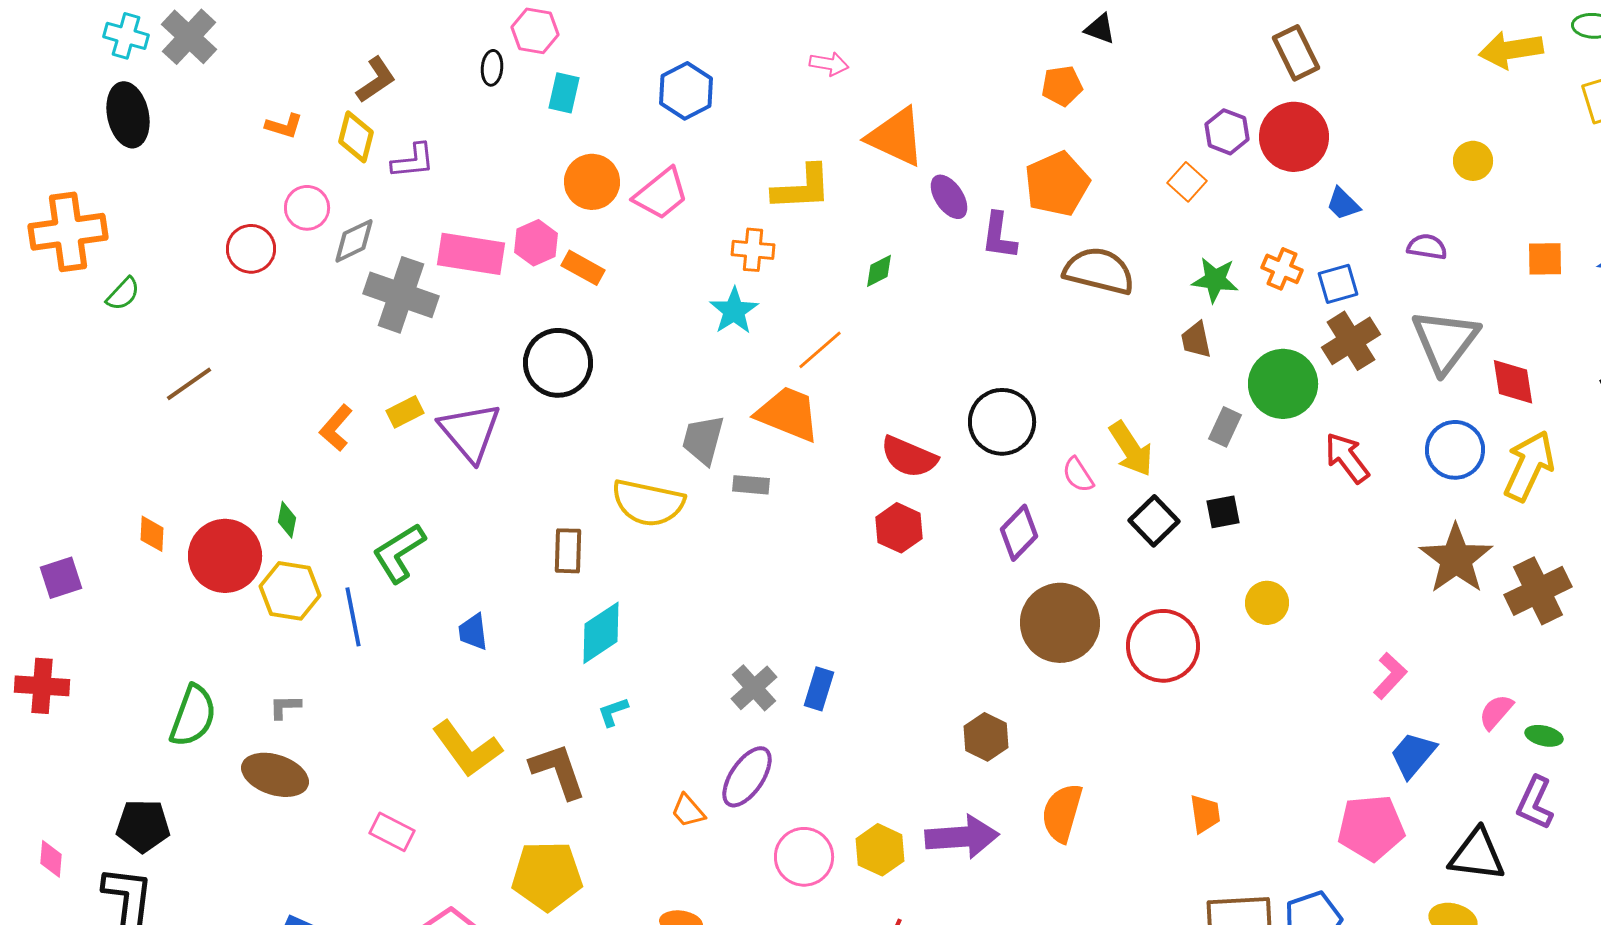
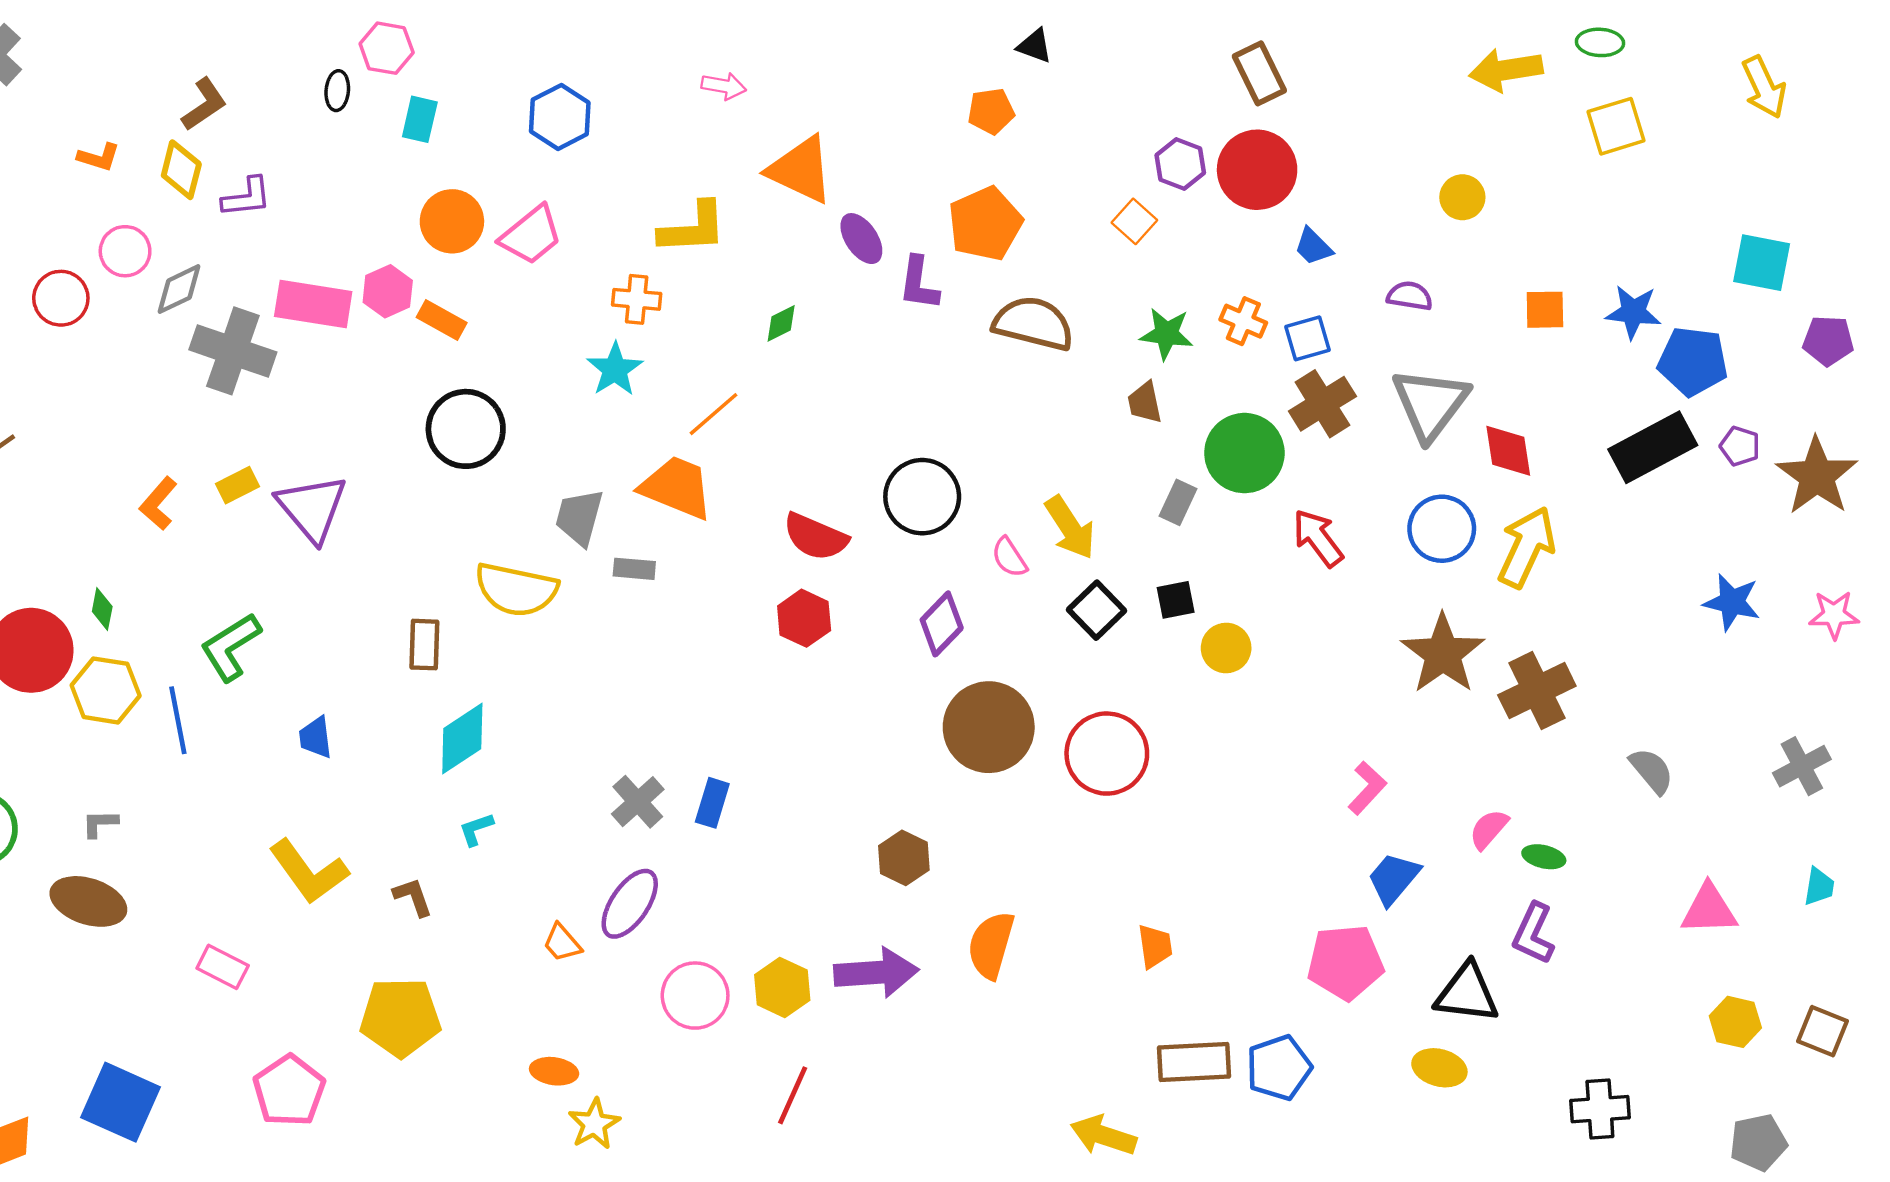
black circle: (558, 363) -> (466, 429), moved
yellow circle: (1267, 603) -> (1226, 648), moved
brown L-shape: (558, 771) -> (413, 897), size x0.6

